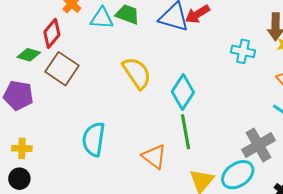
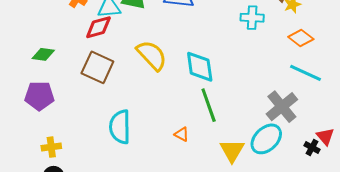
red diamond: (52, 33) -> (98, 27), moved, turned 44
brown square: (62, 69) -> (97, 67), moved
cyan diamond: (183, 92) -> (200, 67), turned -32
orange triangle: (154, 156) -> (182, 134), size x0.6

